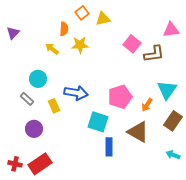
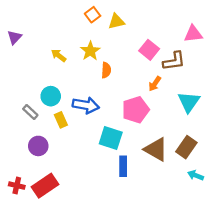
orange semicircle: (64, 29) -> (106, 70), moved
yellow star: (80, 45) -> (90, 51), turned -30
cyan circle: (38, 79) -> (51, 96), moved
orange arrow: (147, 105) -> (155, 84), moved
brown rectangle: (173, 121) -> (186, 147), moved

